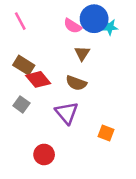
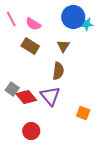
pink semicircle: (73, 26) -> (33, 24), moved
brown rectangle: (24, 65) -> (30, 46), moved
red diamond: (38, 79) -> (26, 97), moved
brown semicircle: (76, 83) -> (58, 71), turned -102

